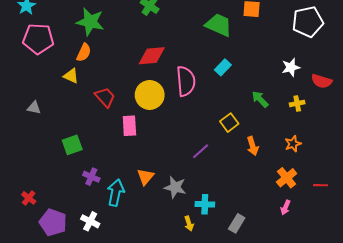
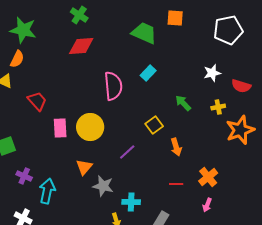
red diamond: (152, 56) -> (81, 46), moved
yellow circle: (150, 95) -> (90, 127), moved
orange star: (293, 144) -> (240, 130), moved, size x1.8
orange triangle: (145, 177) -> (84, 167), moved
red line: (321, 185) -> (176, 184), moved

